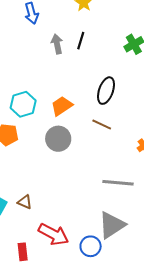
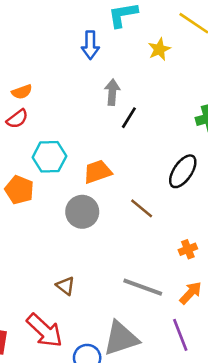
black line: (81, 41) -> (129, 118), moved
black ellipse: (106, 91) -> (183, 171), moved
brown triangle: (25, 202) -> (66, 286), moved

